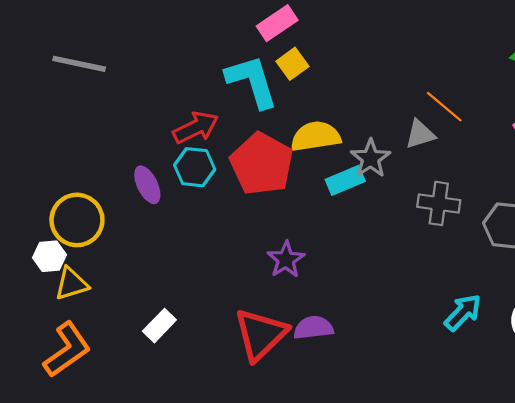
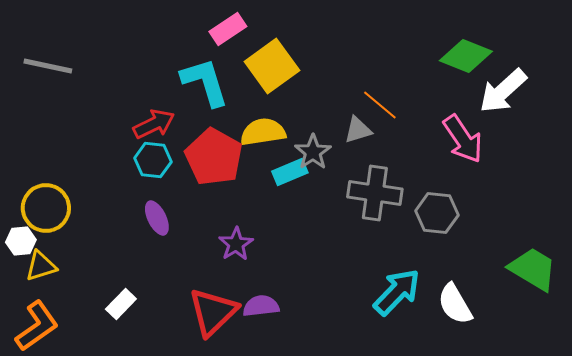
yellow square: (292, 64) -> (272, 66), moved, size x1.8
purple ellipse: (147, 185) -> (157, 218), moved
gray cross: (439, 203) -> (375, 193), size x1.4
cyan arrow: (463, 312) -> (397, 292), size x1.4

